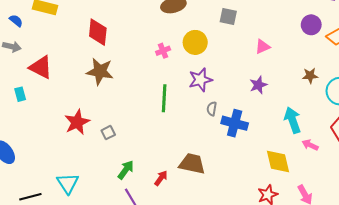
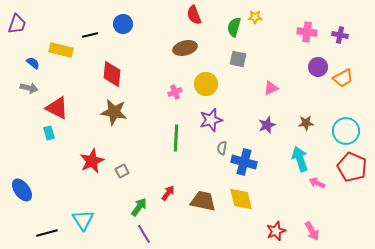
brown star: (310, 76) -> (306, 123), moved
cyan rectangle: (20, 94) -> (49, 133), moved
yellow diamond: (278, 162) -> (241, 199), moved
red arrow: (161, 178) -> (168, 193), moved

